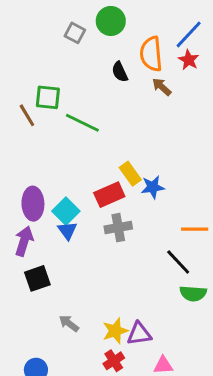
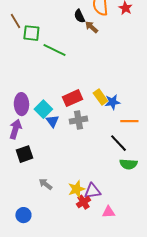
brown arrow: (162, 87) -> (91, 27), moved
brown line: (27, 115) -> (15, 21), moved
yellow rectangle: (130, 174) -> (100, 97), moved
blue star: (153, 187) -> (112, 102), moved
blue triangle: (67, 231) -> (52, 121), moved
red cross: (114, 361) -> (83, 202), moved

